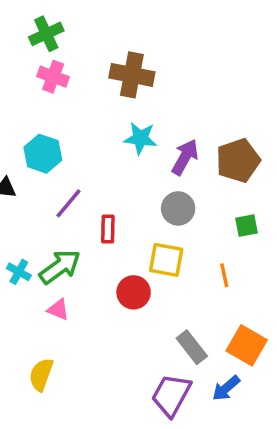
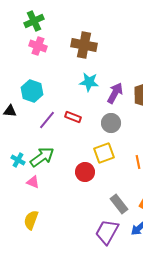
red rectangle: (108, 229) -> (73, 117), moved, turned -70
yellow square: (166, 260) -> (104, 153), turned -30
pink triangle: (58, 309) -> (33, 182), moved

